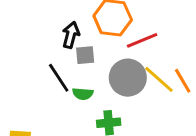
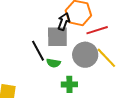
black arrow: (71, 35) -> (64, 22), moved
gray square: (85, 55) -> (57, 37), size x1.6

